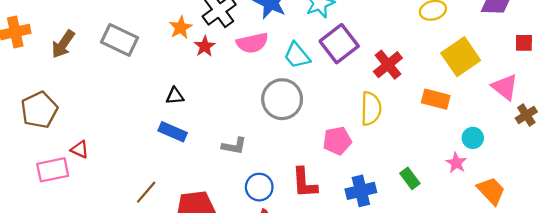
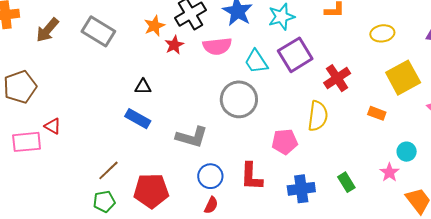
orange rectangle: (436, 99) -> (377, 113), size x0.7
gray L-shape: (234, 146) -> (192, 137), size x1.4

